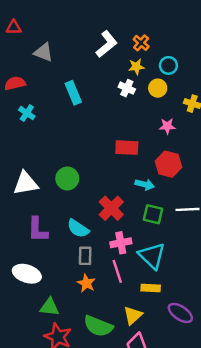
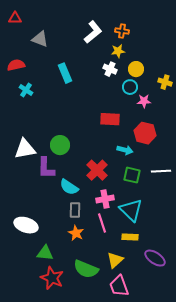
orange cross: (141, 43) -> (122, 31), turned -32
cyan circle: (168, 65) -> (130, 87), moved
purple L-shape: (38, 230) -> (46, 168), moved

